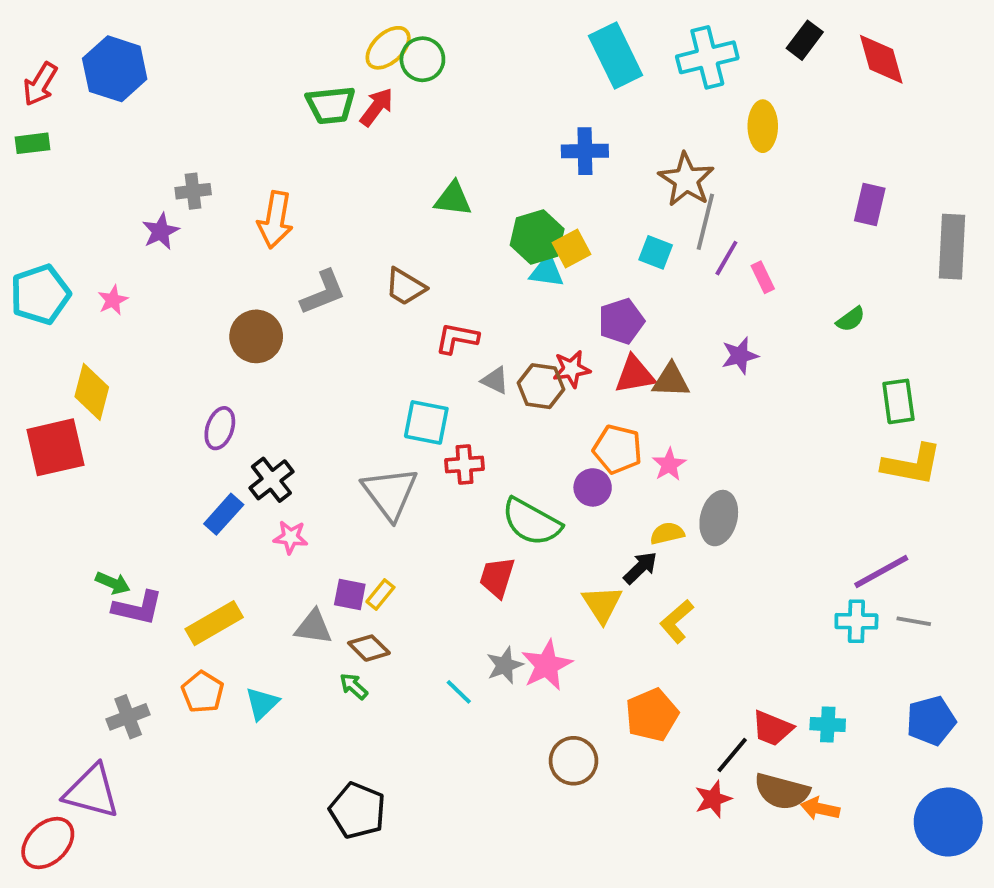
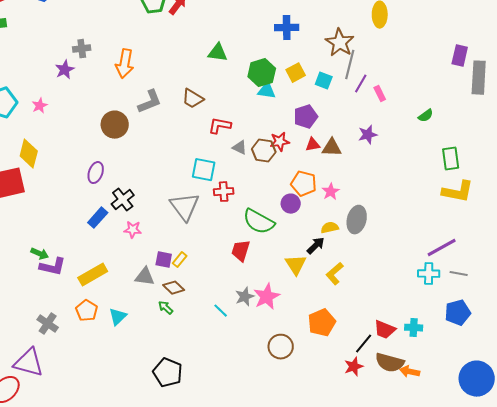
purple rectangle: (870, 205) -> (460, 56), moved
yellow square: (572, 249) -> (296, 73), moved
red triangle: (635, 375) -> (313, 145), size x0.7
gray cross: (128, 717) -> (48, 324), turned -35
blue pentagon: (931, 721) -> (458, 313), moved

